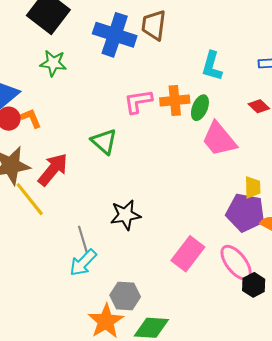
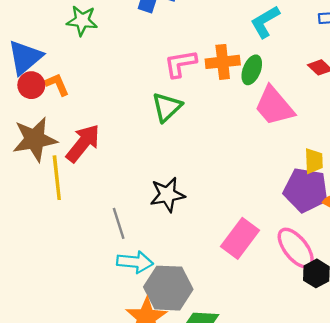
cyan L-shape: (212, 66) -> (265, 22), turned 44
green triangle: (104, 141) -> (167, 107), moved, turned 36
yellow line: (30, 199) -> (57, 178), turned 33
cyan arrow: (83, 263) -> (135, 262), moved, turned -128
gray hexagon: (125, 296) -> (168, 288), size x1.4

